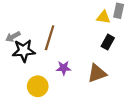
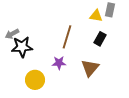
brown line: (50, 38) -> (67, 37), moved
brown triangle: (97, 73) -> (90, 68), turned -30

